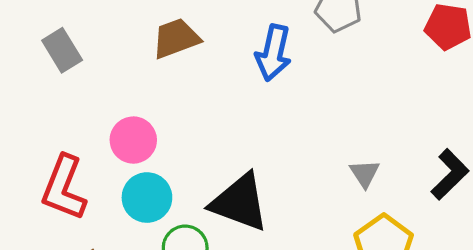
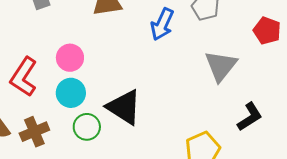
gray triangle: (365, 174) -> (221, 66), moved, size x1.8

